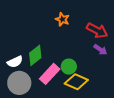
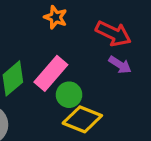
pink rectangle: (50, 74) -> (51, 73), moved

